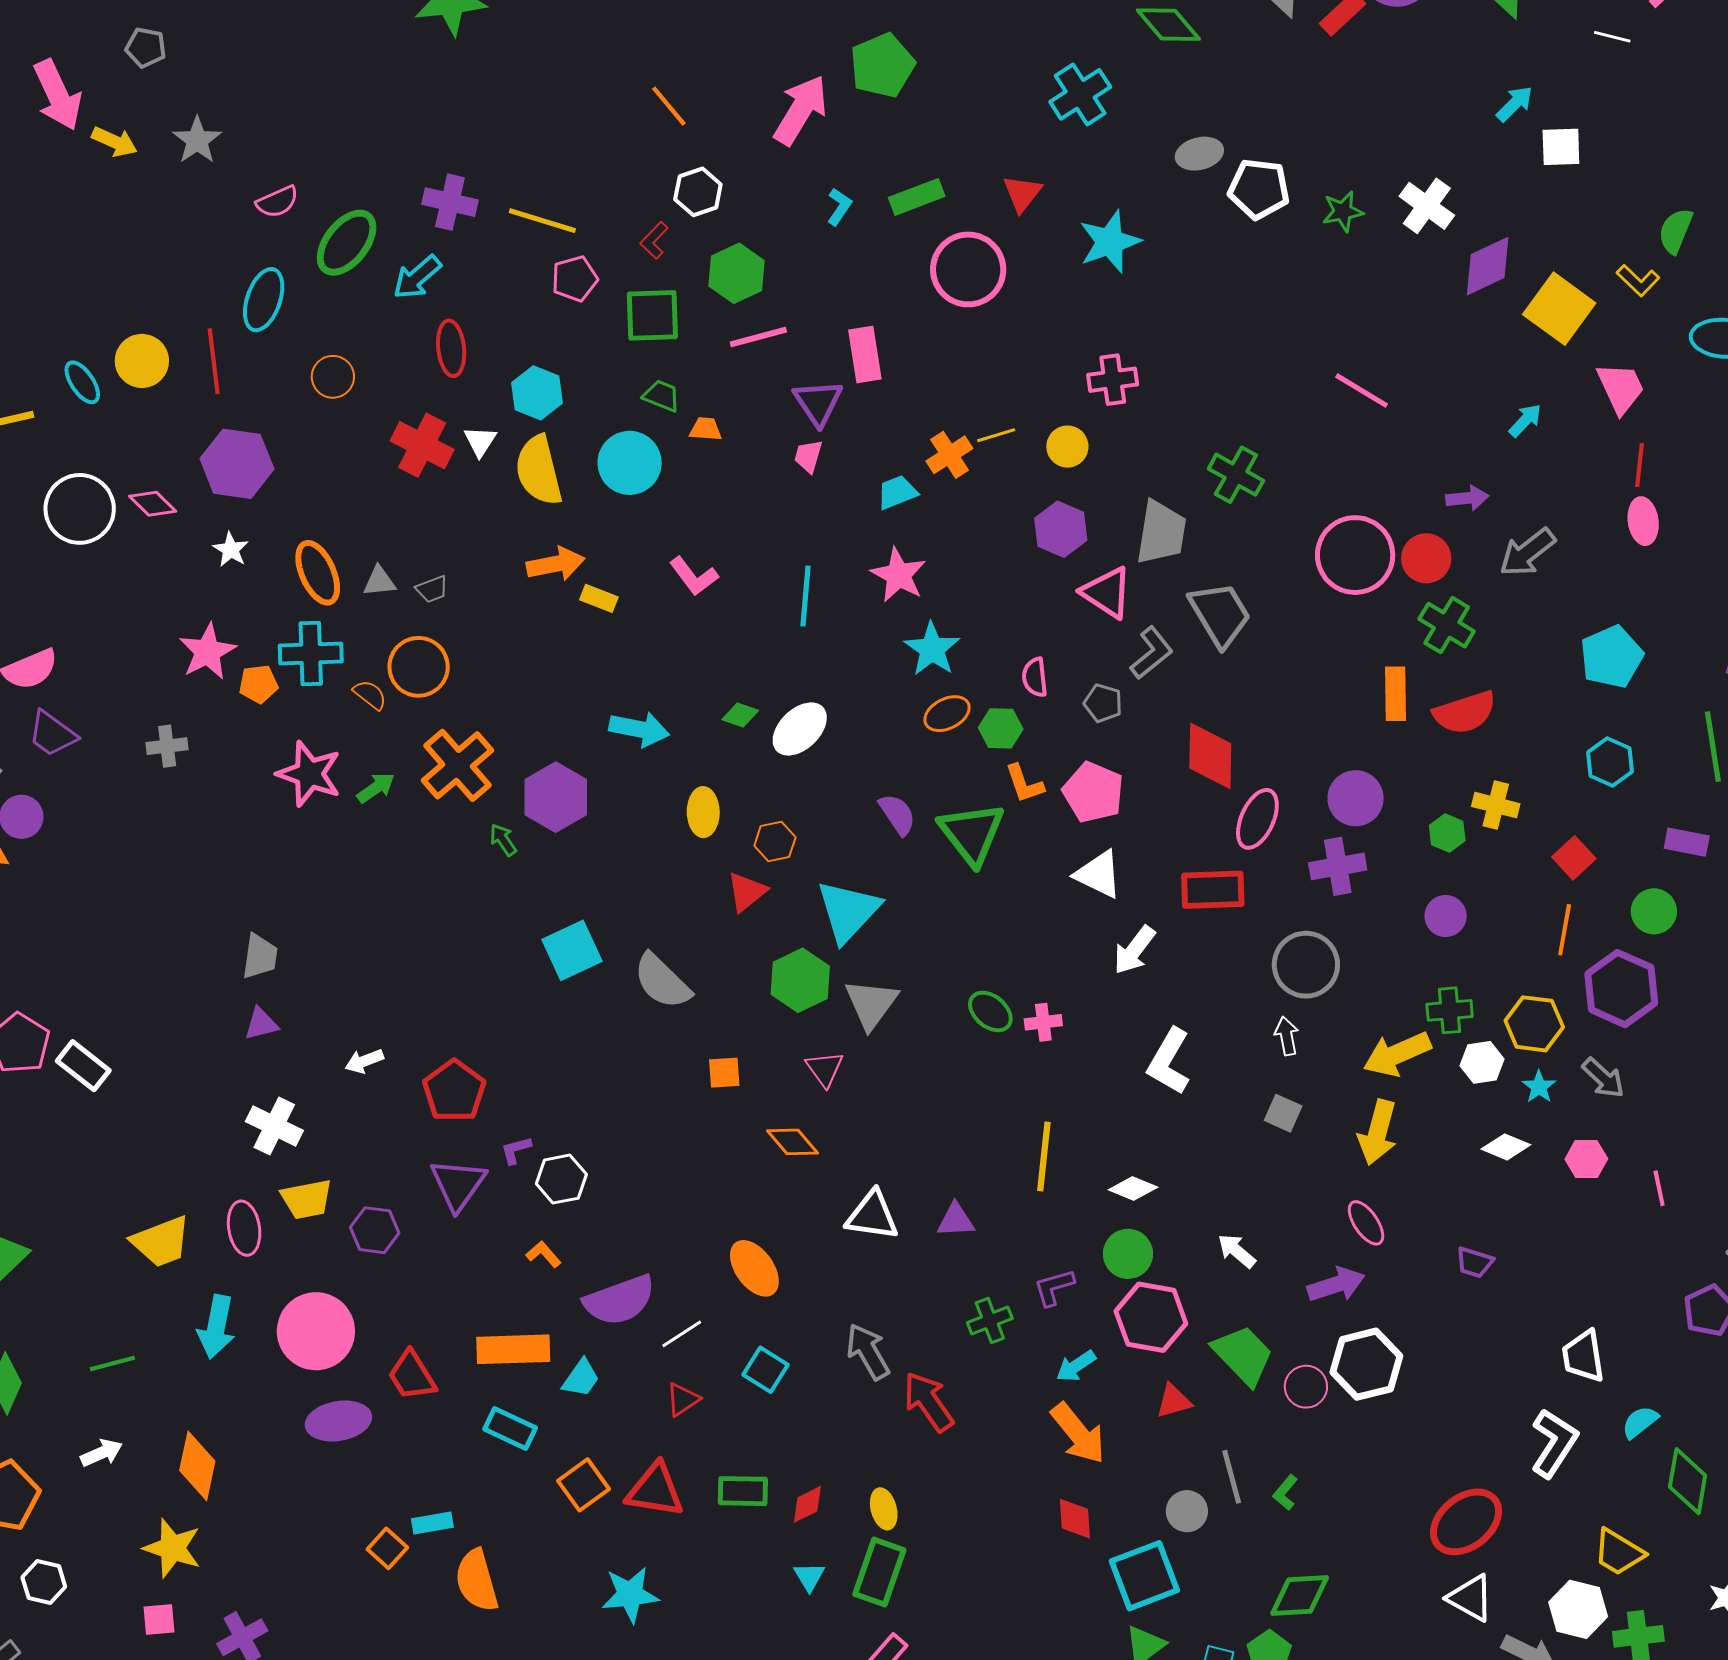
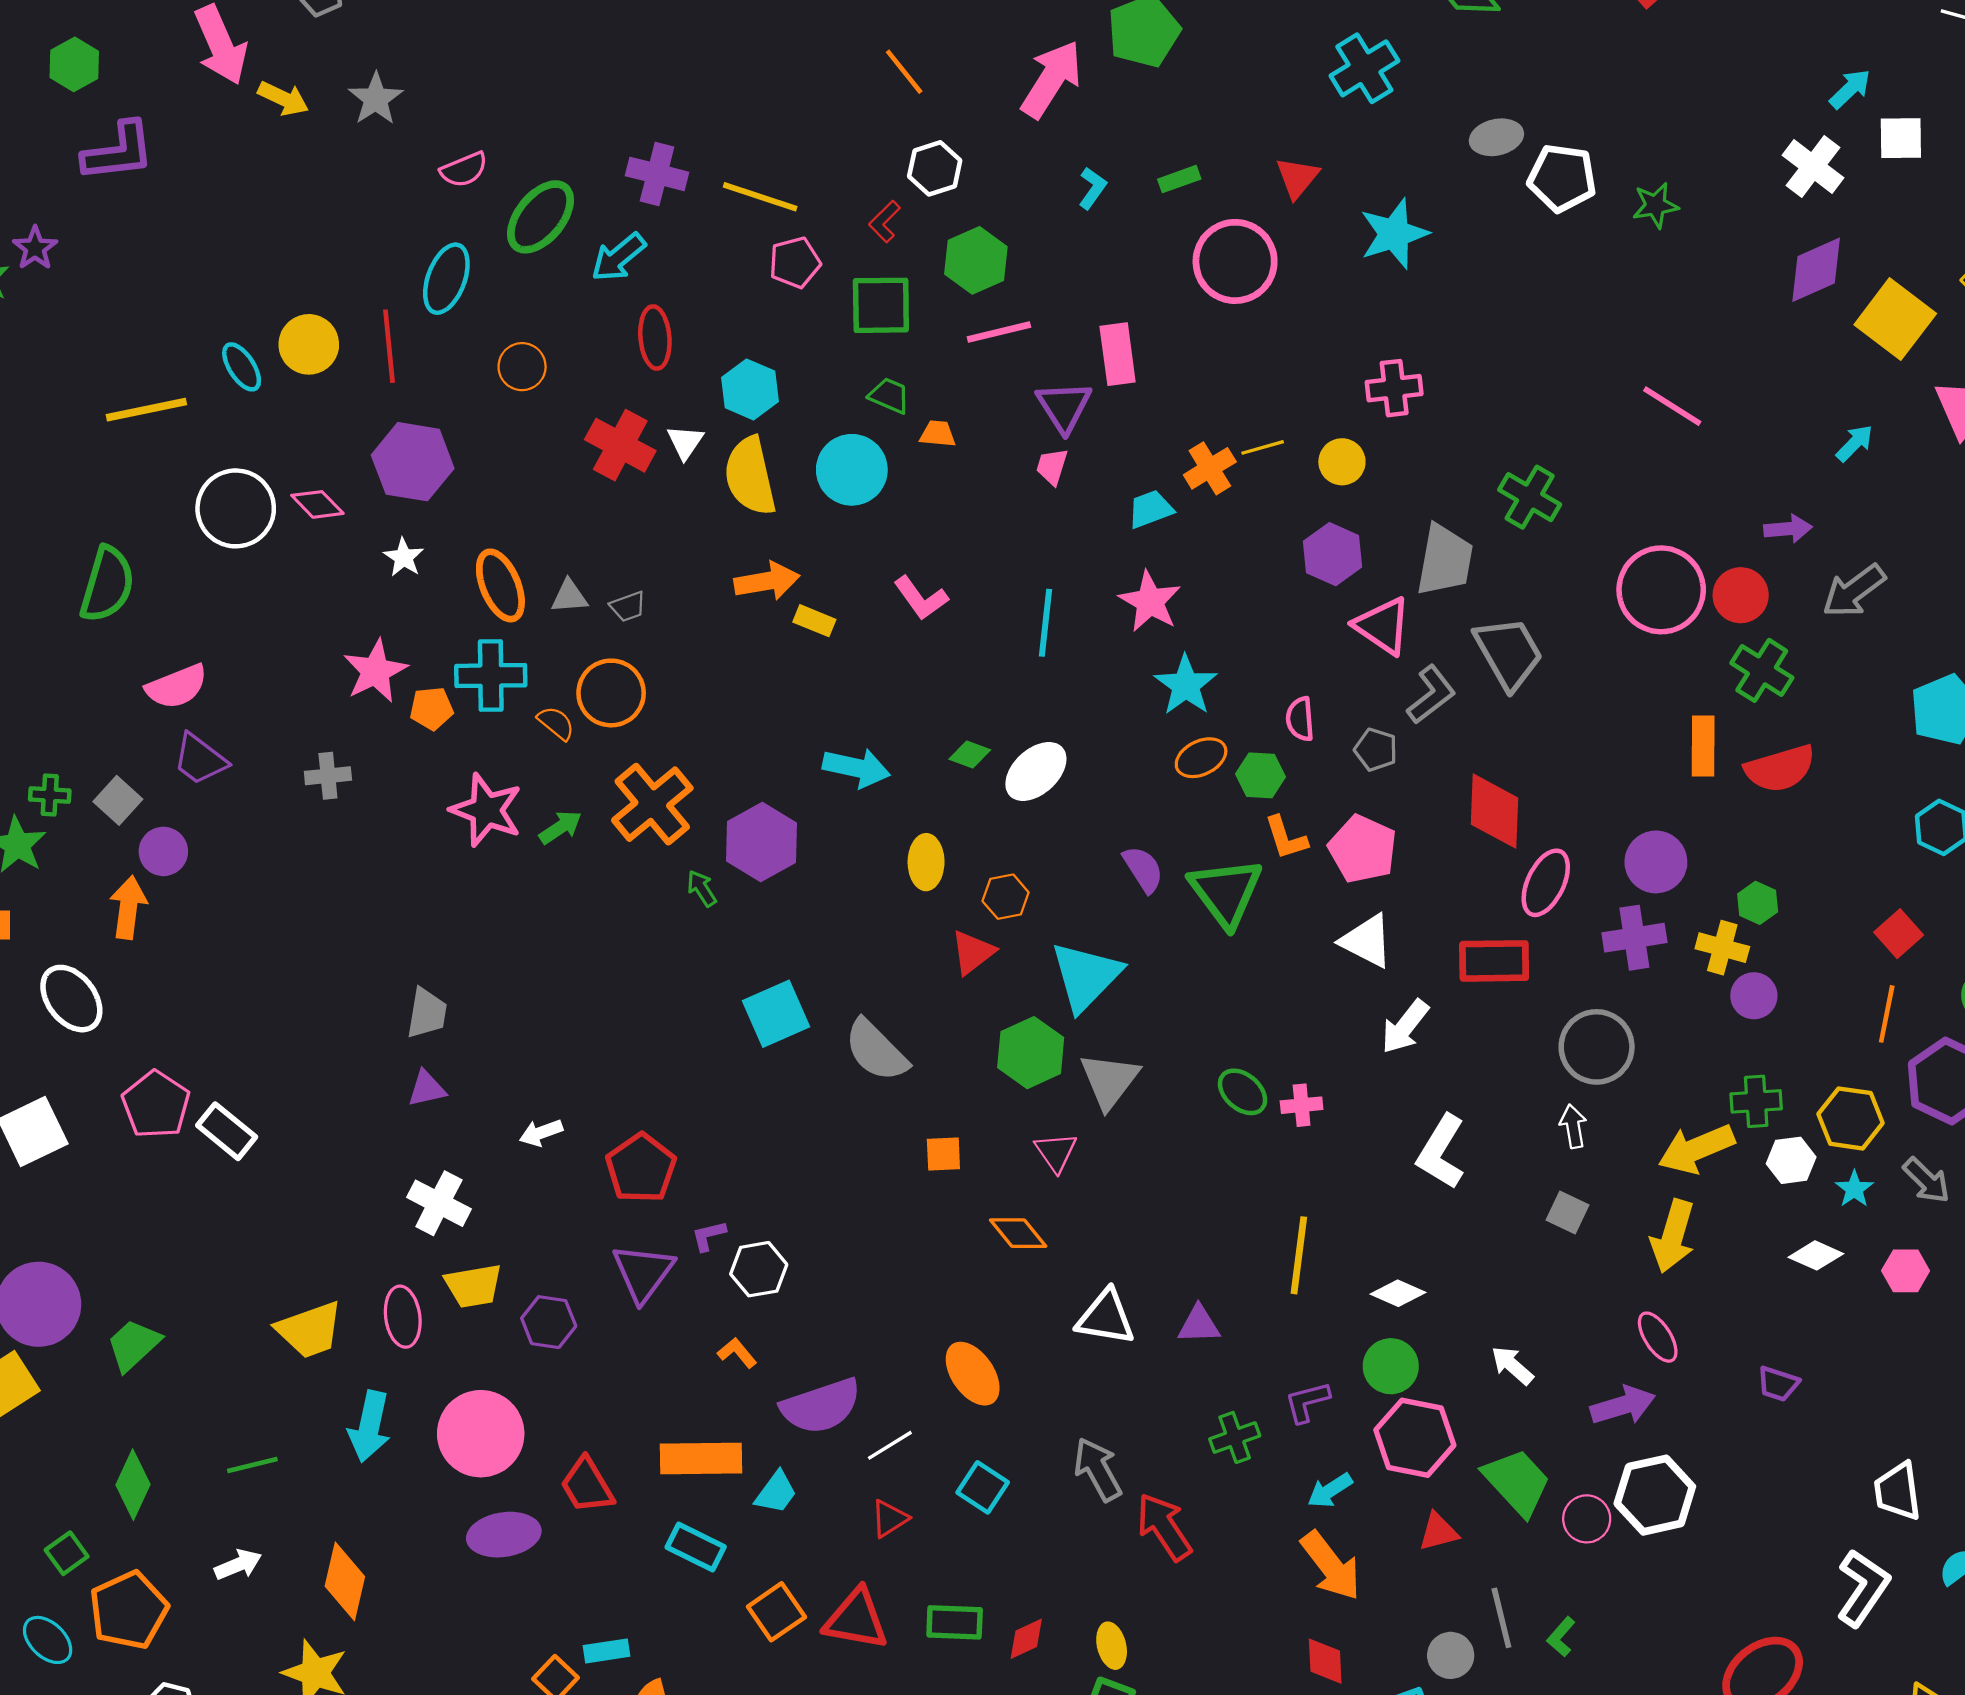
green rectangle: (917, 197) -> (1179, 179), size x0.7
white cross: (1427, 206) -> (1813, 167), moved
yellow cross: (1496, 805) -> (1722, 948), moved

